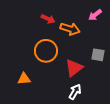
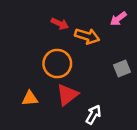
gray square: (98, 55) -> (122, 69), turned -32
red triangle: (74, 68) -> (67, 95), moved

